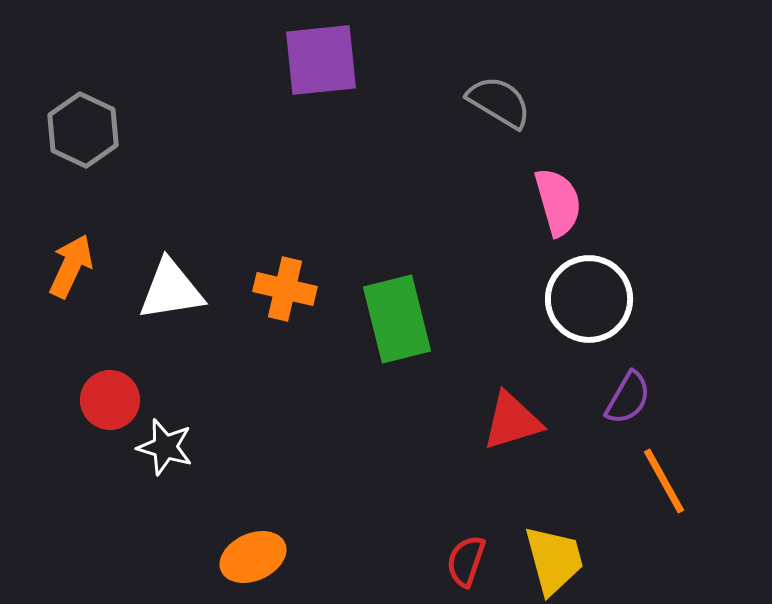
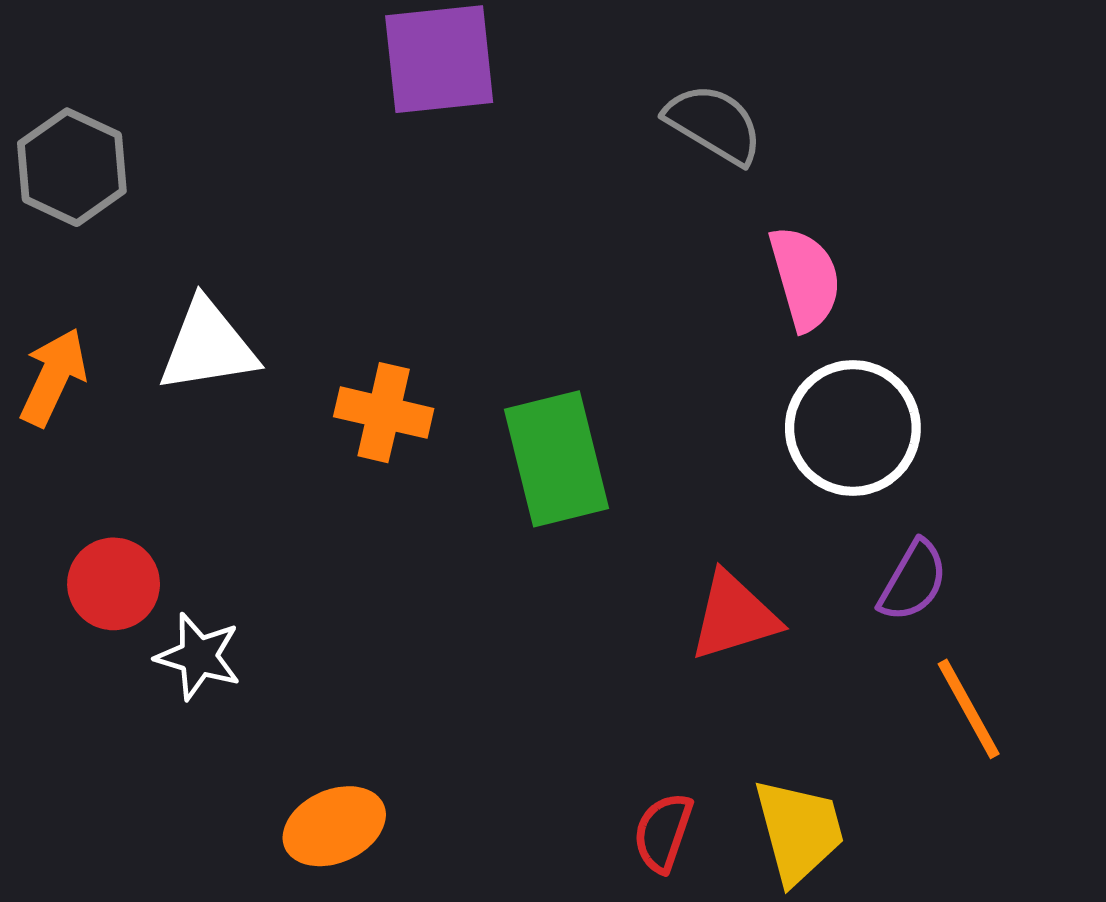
white triangle: (171, 290) -> (208, 346), moved

